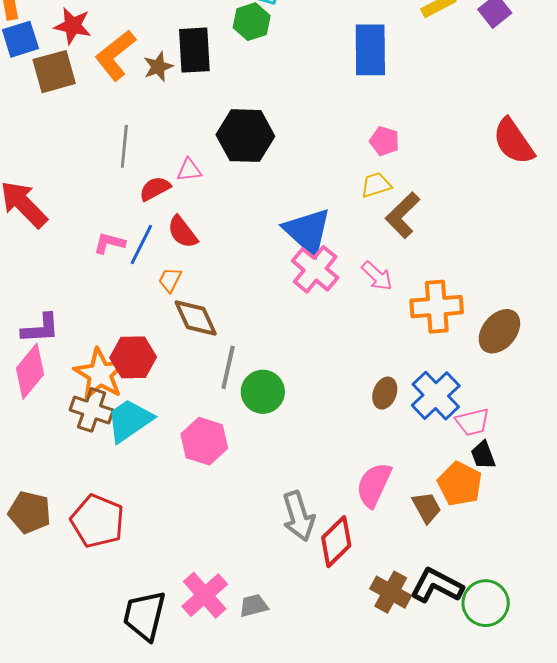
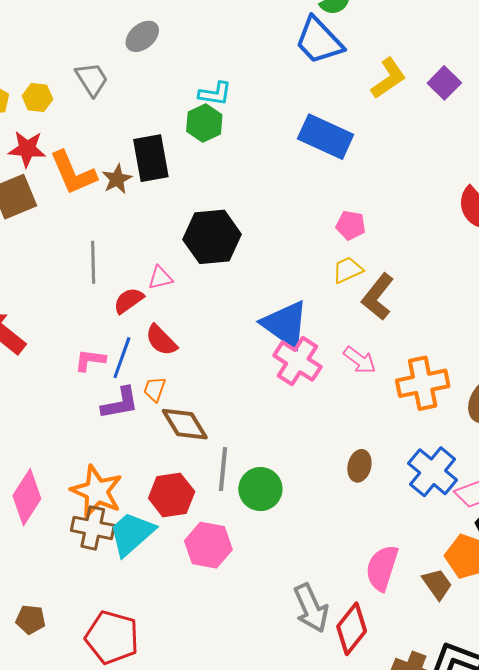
blue rectangle: (370, 50) -> (326, 137), turned -58
orange L-shape: (115, 55) -> (73, 173), turned -68
purple L-shape: (40, 328) -> (120, 403), moved
red hexagon: (133, 357) -> (172, 495), moved
brown ellipse: (385, 393) -> (359, 466), moved
brown pentagon: (30, 512) -> (31, 619), moved, size x0.7

